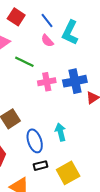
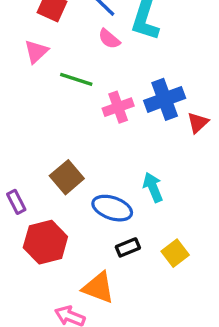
blue ellipse: (35, 141) -> (112, 208), turned -45
yellow square: (68, 173) -> (175, 253), size x0.7

